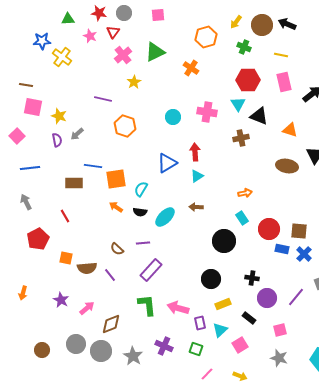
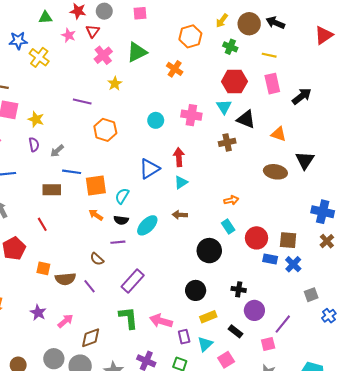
gray arrow: (77, 134) -> (57, 151), moved
purple line: (143, 243) -> (118, 242), moved
purple line: (296, 297) -> (283, 324), moved

